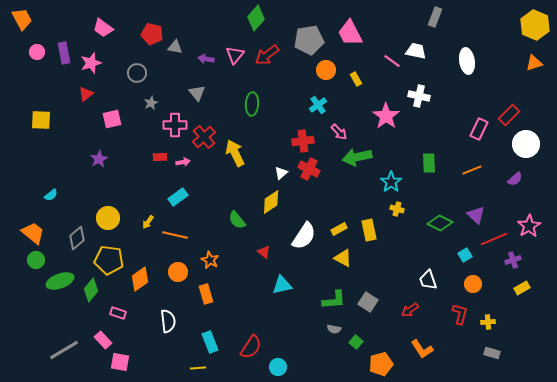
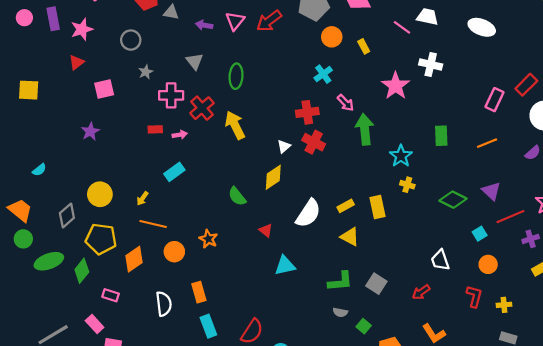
white ellipse: (467, 61) -> (482, 27), turned -60
green ellipse: (252, 104) -> (236, 76), moved
green arrow: (357, 157) -> (365, 129), turned 96
orange line: (175, 235) -> (153, 224), moved
orange rectangle: (206, 294) -> (199, 292), moved

